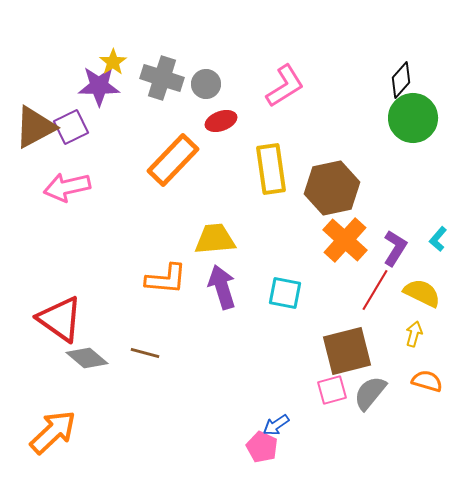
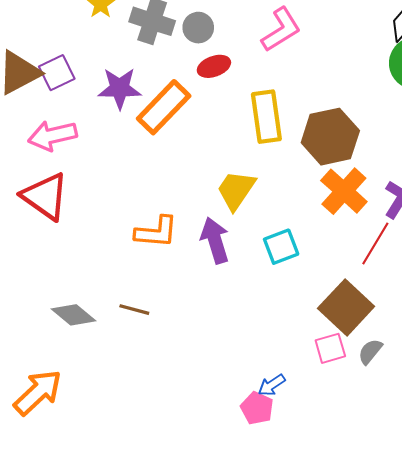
purple star: (99, 86) -> (120, 88), moved
yellow trapezoid: (215, 239) -> (236, 190), moved, turned -51
cyan square: (285, 293) -> (281, 247), turned -32
red triangle: (60, 319) -> (45, 196), moved
brown square: (347, 351) -> (346, 307), turned -33
gray semicircle: (370, 393) -> (370, 352), size x0.7

